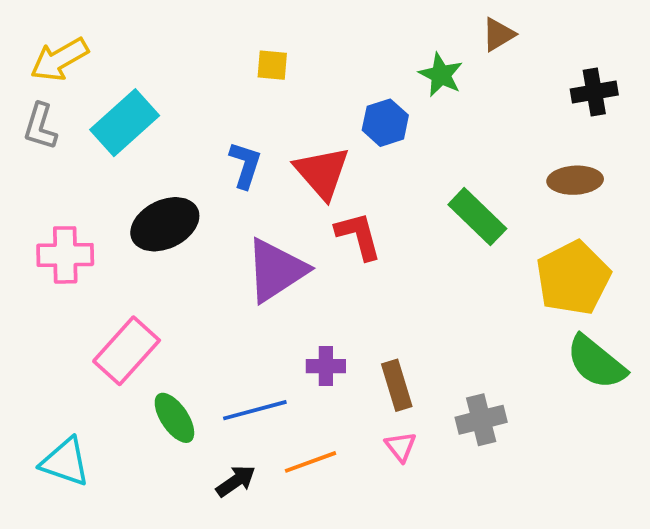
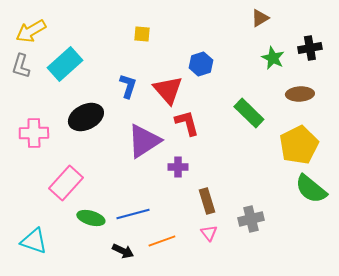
green star: (441, 75) -> (273, 58), moved
purple cross: (326, 366) -> (178, 167), moved
green ellipse: (174, 418) -> (91, 218), turned -40
black arrow: (236, 481) -> (123, 251), turned 60

